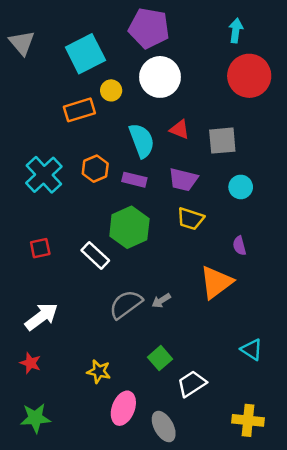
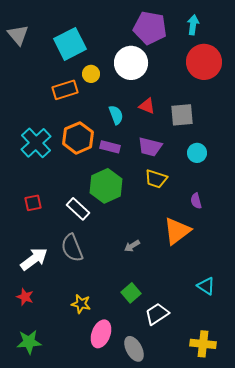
purple pentagon: (149, 28) -> (150, 28), moved
cyan semicircle: (142, 141) -> (116, 115), size x0.7
orange hexagon: (95, 169) -> (78, 138), size x1.4
gray semicircle: (126, 304) -> (72, 248), moved, turned -76

